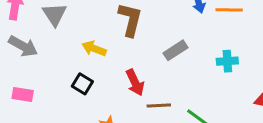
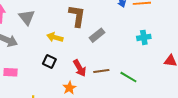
gray rectangle: (176, 50) -> (97, 35), moved
red arrow: (135, 83) -> (80, 68), moved

